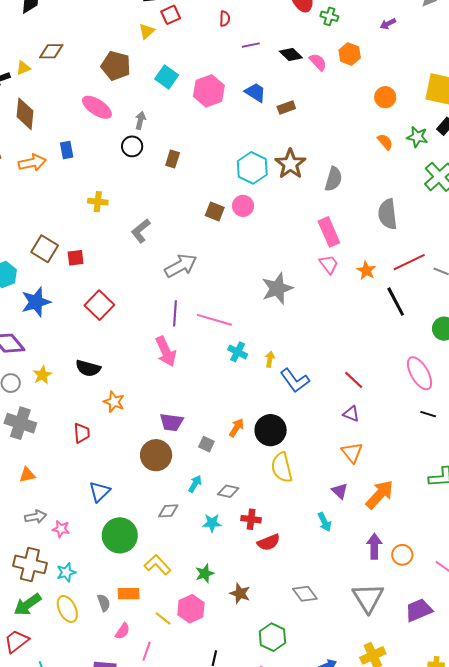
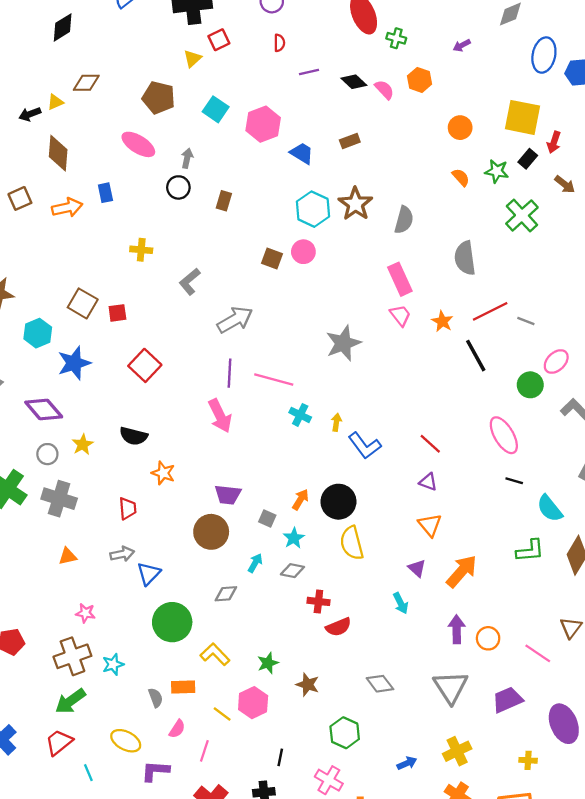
blue trapezoid: (255, 92) -> (302, 153), moved
gray arrow: (36, 517) -> (122, 554), moved
cyan star: (212, 523) -> (294, 538), moved, turned -30
pink star: (61, 529) -> (85, 613), moved
brown cross: (30, 564) -> (72, 656), turned -32
yellow ellipse: (67, 609) -> (126, 741), moved, turned -36

